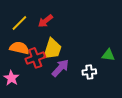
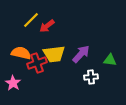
yellow line: (19, 23) -> (31, 20), moved
yellow trapezoid: (52, 49) -> (54, 54), turned 65
purple arrow: (60, 68) -> (81, 54), moved

